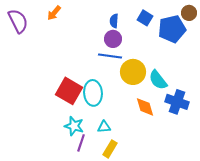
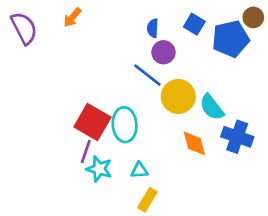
purple circle: (113, 39) -> (163, 52), moved
blue line: (110, 56) -> (147, 75), turned 30
purple line: (81, 143) -> (86, 151), moved

